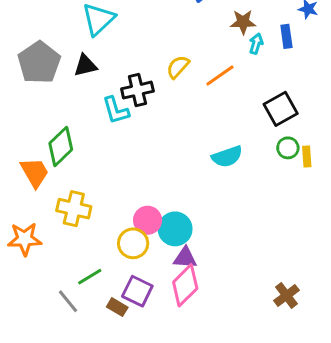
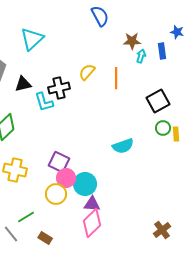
black triangle: (85, 65) -> (23, 84), moved
orange line: (220, 76) -> (116, 78), turned -55
cyan semicircle: (227, 157) -> (123, 146), moved
purple square: (137, 291) -> (59, 162), moved

